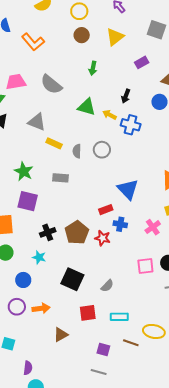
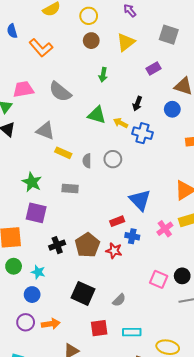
pink cross: (153, 227) -> (165, 229), moved
cyan star: (39, 257) -> (38, 272), moved
pink square: (145, 266) -> (159, 279), turned 30

